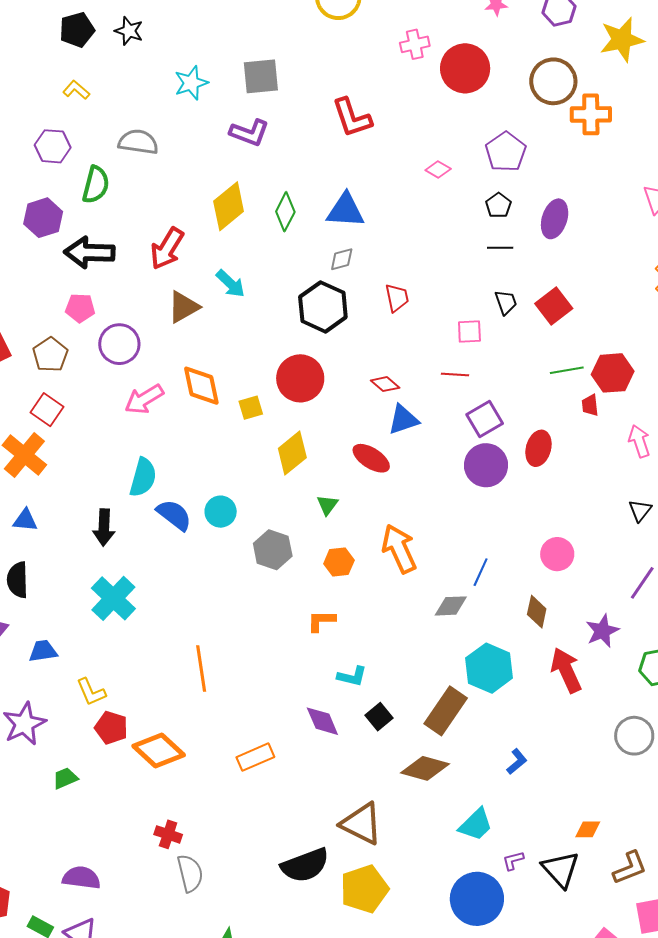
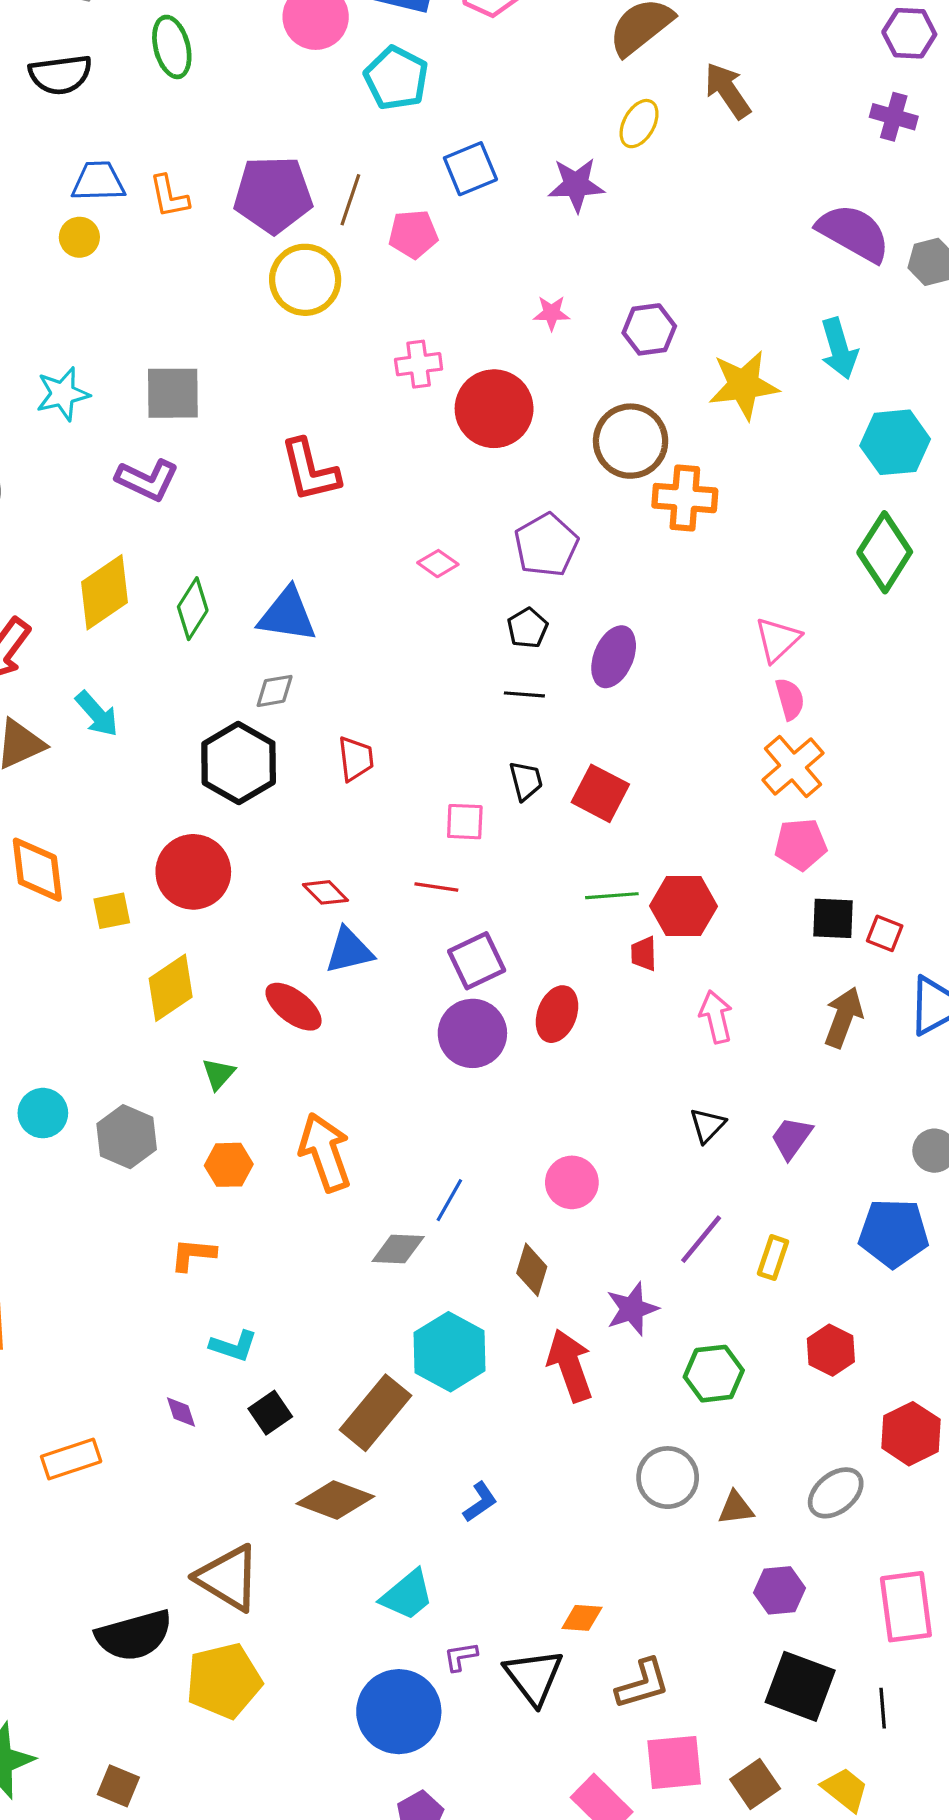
red square: (554, 306) -> (600, 793), turned -30
cyan circle: (221, 512) -> (43, 1113), moved
purple diamond: (322, 721) -> (181, 1412), size x0.6

